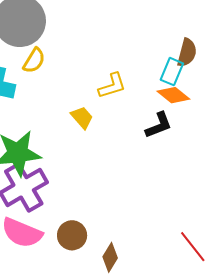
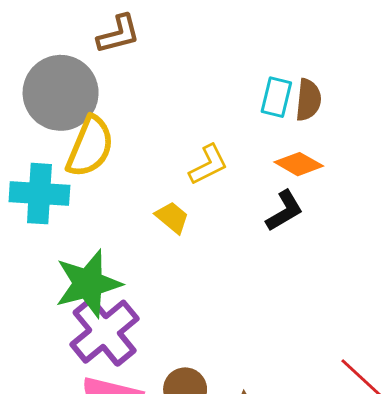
yellow semicircle: (34, 61) -> (90, 147), size x1.6
cyan rectangle: (172, 72) -> (276, 97), moved

